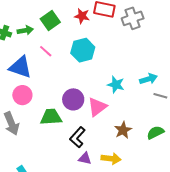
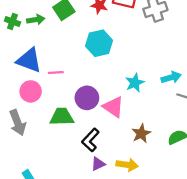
pink line: (46, 51) -> (56, 73), moved, turned -48
cyan star: (116, 85) -> (135, 83), turned 30
pink triangle: (97, 107) -> (113, 107), turned -50
purple triangle: (85, 159) -> (98, 164), turned -40

